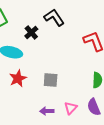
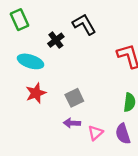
gray square: (51, 80) -> (74, 98), turned -35
purple arrow: (47, 111) -> (72, 123), moved

